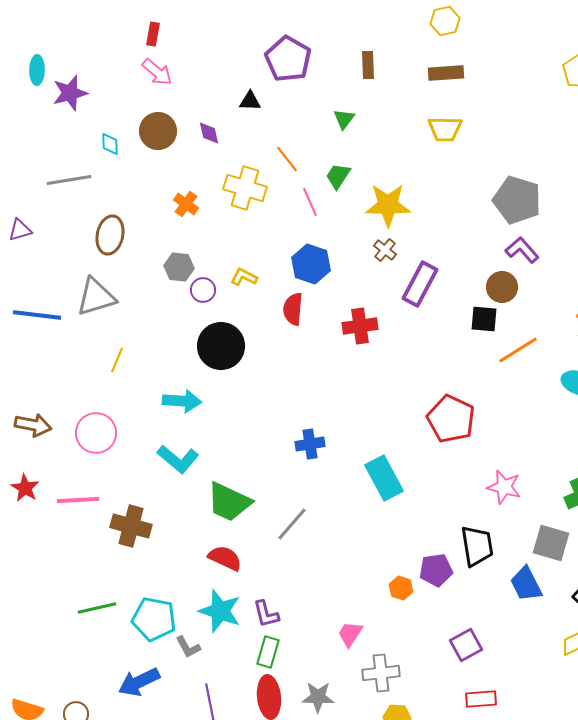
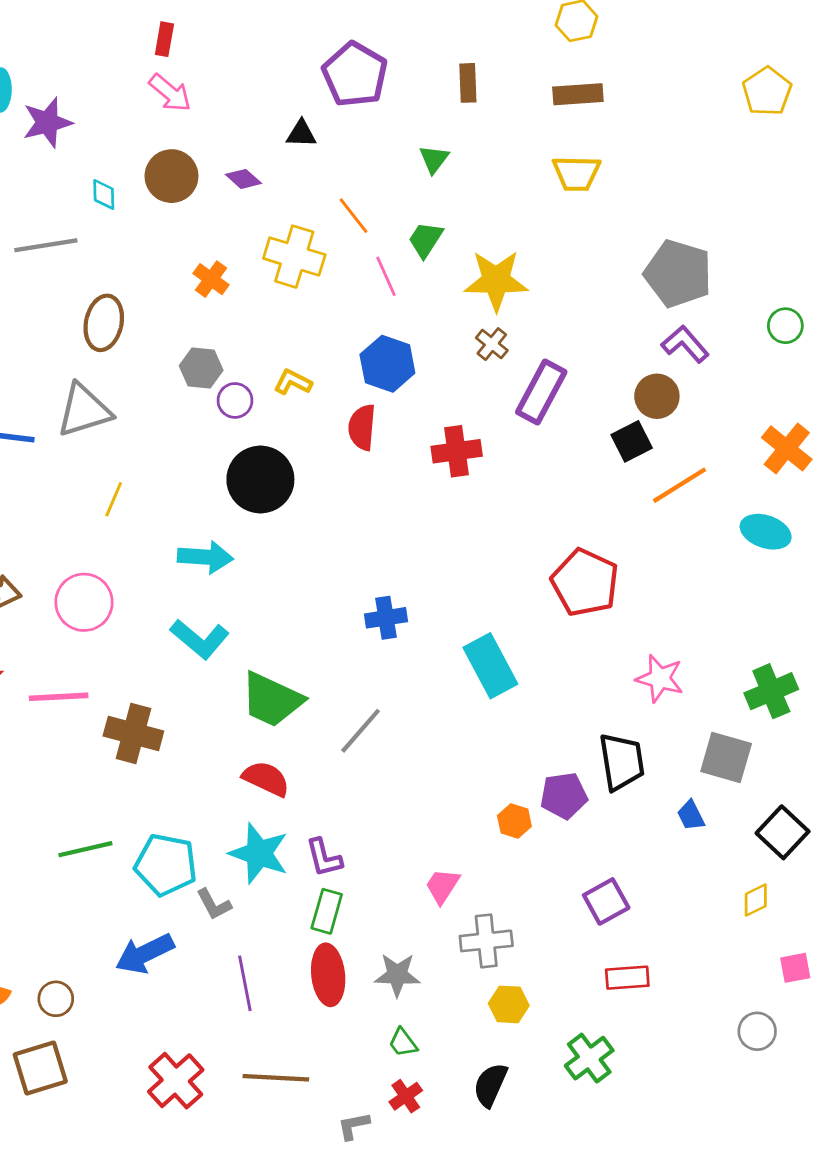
purple diamond: (209, 133) -> (243, 179), turned -35
black square: (484, 319) -> (632, 441), turned -32
blue trapezoid: (526, 584) -> (691, 815), size x0.6

